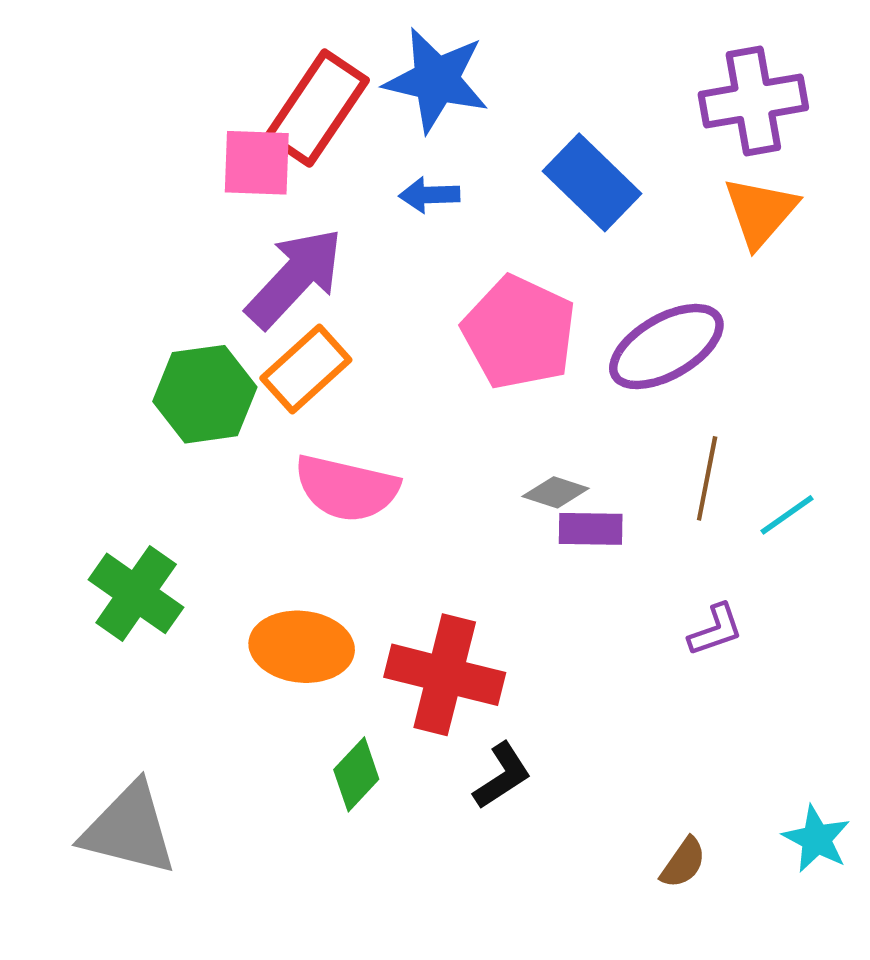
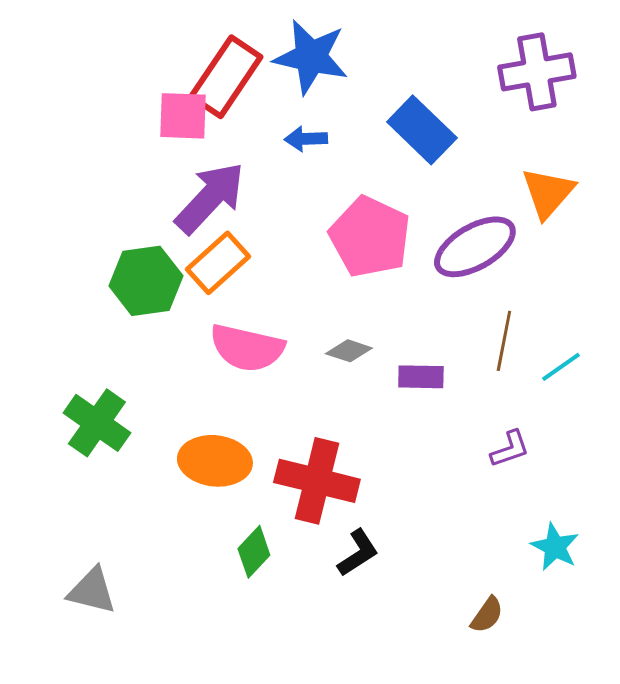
orange triangle: (760, 212) -> (548, 193), moved
gray diamond: (556, 492) -> (349, 351), moved
gray triangle: (129, 829) -> (92, 591), size x0.7
cyan star: (816, 839) -> (555, 547), moved

